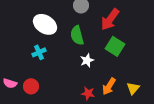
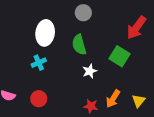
red arrow: (110, 19) -> (136, 28), moved
white ellipse: (45, 24) -> (45, 33), turned 65
red circle: (31, 86) -> (39, 99), moved

